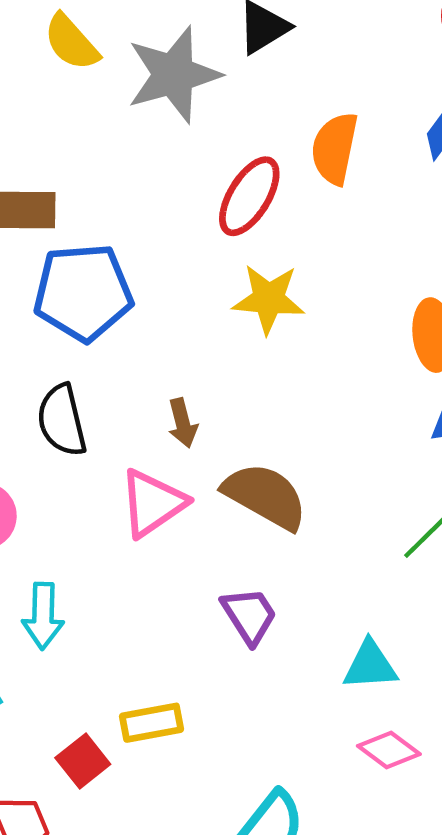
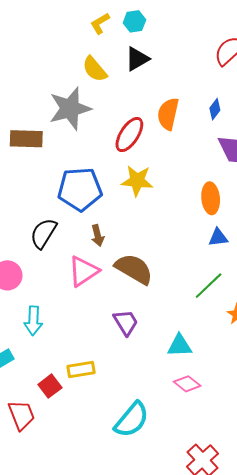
yellow semicircle: (71, 42) -> (95, 69), moved
gray star: (174, 75) -> (70, 109), moved
blue pentagon: (83, 292) -> (80, 189), moved
black semicircle: (62, 420) -> (43, 233), turned 44

